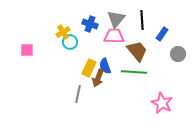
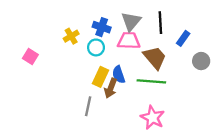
cyan circle: (70, 42) -> (96, 47), moved
pink square: (27, 50) -> (30, 56), turned 32
pink star: (162, 103) -> (153, 118), moved

